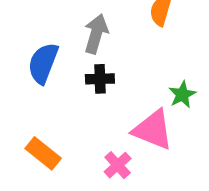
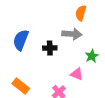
gray arrow: (96, 34) -> (72, 34), moved, turned 78
pink triangle: (153, 130) -> (77, 74), size x0.6

